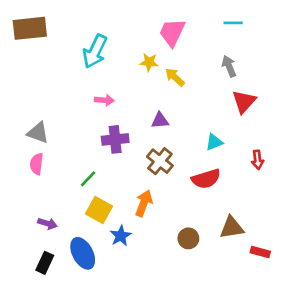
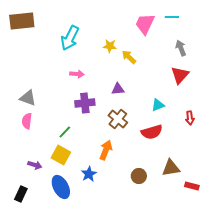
pink trapezoid: (172, 32) -> (145, 24), moved
gray arrow: (229, 66) -> (181, 48), moved
yellow square: (99, 210) -> (61, 155), moved
black rectangle: (45, 263) -> (21, 194), moved

